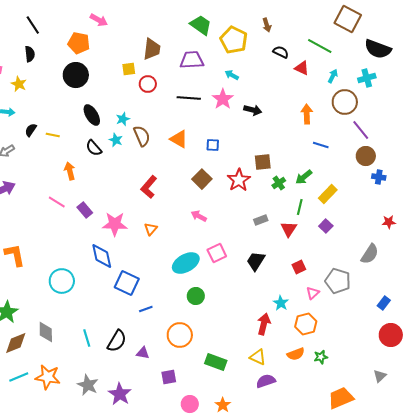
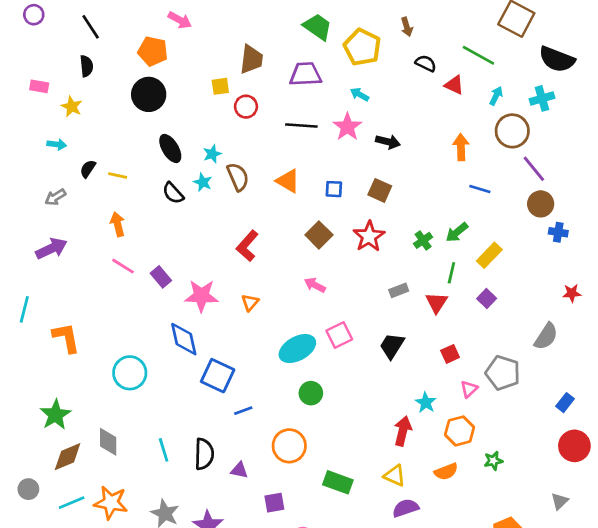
brown square: (263, 162) -> (380, 190), moved, turned 30
orange arrow: (70, 171) -> (118, 224), moved
black semicircle: (117, 341) -> (204, 454), turned -30
green star: (321, 357) -> (493, 461), moved

